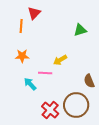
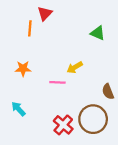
green triangle: (80, 30) -> (98, 33), turned 40
orange star: (22, 56) -> (23, 69), moved
cyan arrow: (30, 84) -> (18, 109), moved

